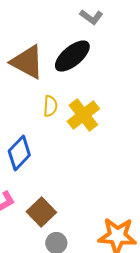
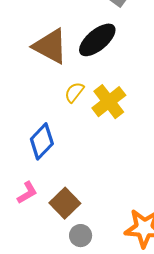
yellow semicircle: (50, 106) -> (74, 92), turned -145

